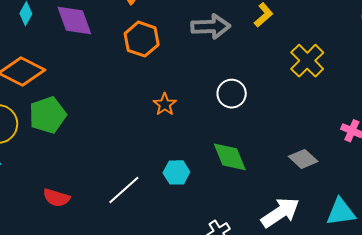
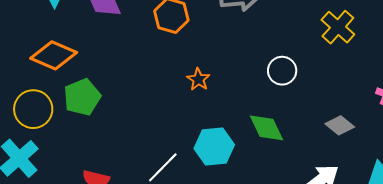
white circle: (232, 94) -> (282, 71), moved
cyan hexagon: (176, 172) -> (214, 147), size x1.5

